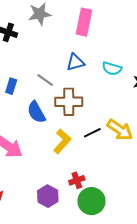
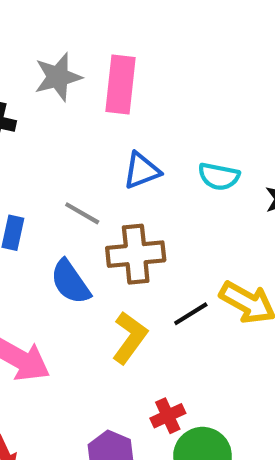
pink rectangle: (84, 22) -> (120, 85), moved

